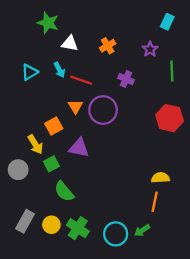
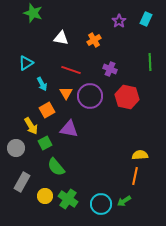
green star: (48, 23) -> (33, 13), moved
purple star: (150, 49) -> (119, 21), moved
cyan arrow: (59, 70) -> (42, 84), moved
red hexagon: (170, 118) -> (127, 97), moved
gray rectangle: (25, 221) -> (22, 182), moved

